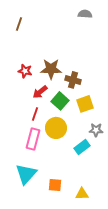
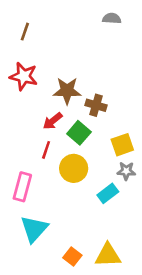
red star: (25, 71) -> (24, 76), moved, size x1.5
yellow square: (85, 104) -> (122, 145), moved
pink rectangle: (33, 139) -> (22, 187), moved
orange square: (55, 185) -> (72, 257), moved, turned 32
yellow triangle: (82, 194) -> (108, 255), size x1.5

